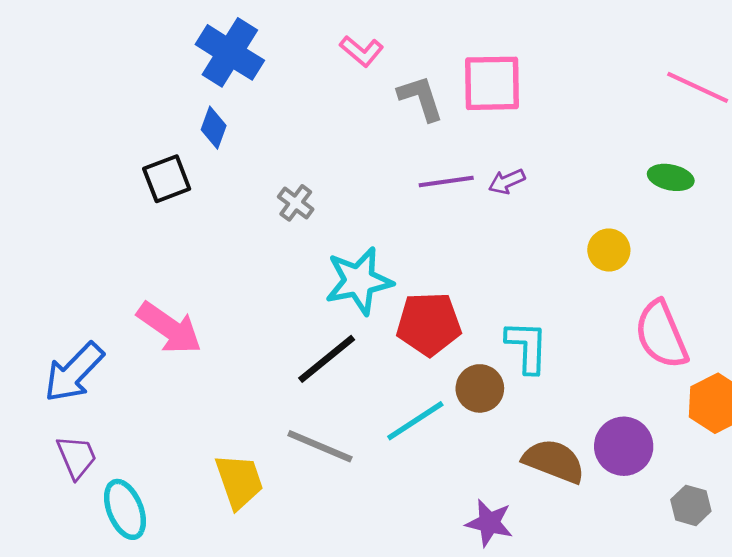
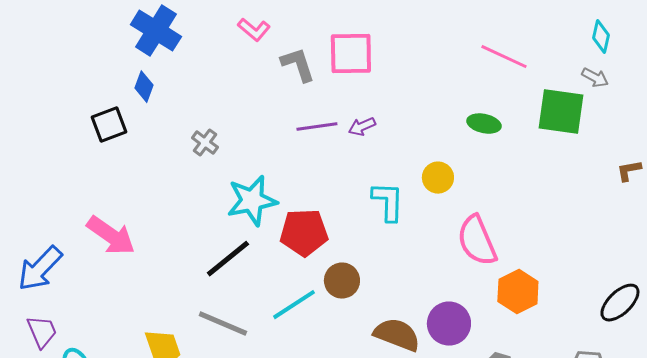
cyan L-shape: (527, 347) -> (388, 202), moved

